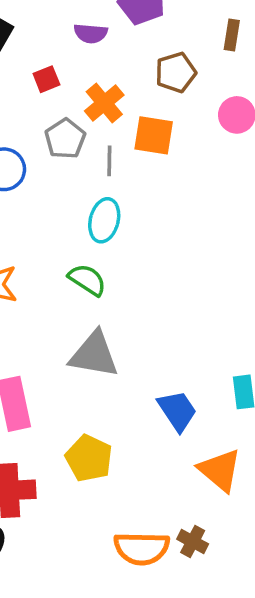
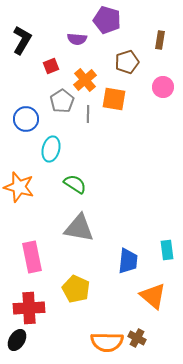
cyan ellipse: (104, 220) -> (51, 149), moved
blue trapezoid: (177, 411) -> (128, 261), turned 40

